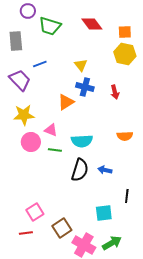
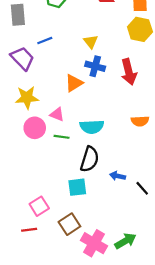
red arrow: (115, 92) -> (129, 72), size x1.6
blue arrow: (105, 170) -> (118, 176), moved
black line: (127, 196) -> (142, 188), turned -48
cyan square: (104, 213) -> (77, 187), moved

